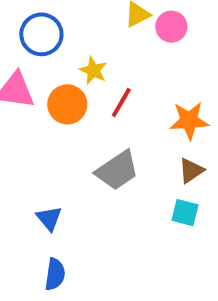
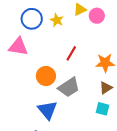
yellow star: (93, 70) -> (57, 20), moved
orange circle: (67, 104) -> (46, 76), moved
blue triangle: (49, 218) -> (47, 110), moved, size x1.5

